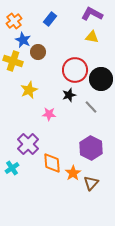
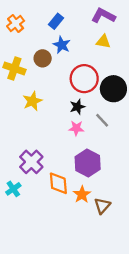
blue star: (23, 40) -> (62, 45), moved
pink star: (49, 114) -> (76, 128), moved
purple hexagon: (91, 148) -> (88, 163), moved

